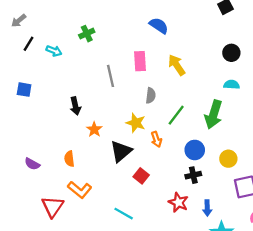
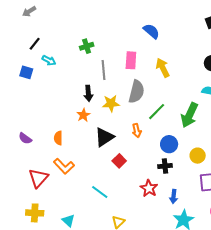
green cross: (87, 34) -> (87, 46), moved
black line: (28, 44) -> (35, 44), moved
cyan arrow: (54, 51) -> (49, 60), moved
gray semicircle: (151, 96) -> (136, 92), size x1.6
black arrow: (75, 106) -> (88, 93), moved
yellow star: (136, 123) -> (111, 103), moved, turned -30

